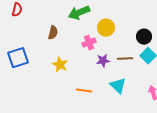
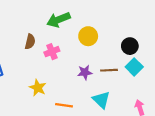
pink cross: (89, 43) -> (52, 52), moved
yellow star: (60, 65) -> (38, 88), moved

